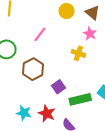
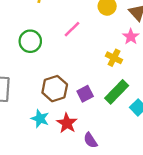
brown hexagon: (33, 69) -> (55, 89), moved
green rectangle: (80, 99) -> (117, 92), moved, turned -40

